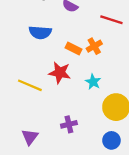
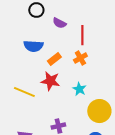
red line: (111, 20) -> (82, 35), moved, turned 72
orange rectangle: (74, 48) -> (54, 59), moved, turned -64

